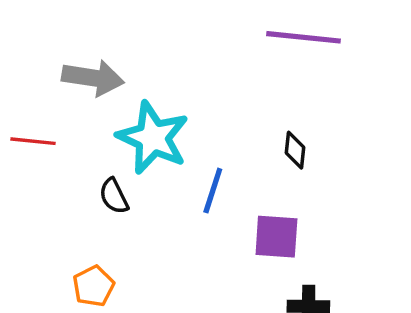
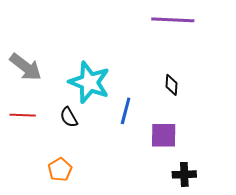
gray arrow: (93, 78) -> (26, 67), moved, turned 32
red line: (33, 141) -> (23, 115), moved

